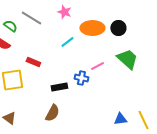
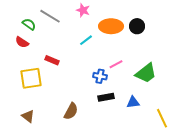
green trapezoid: (127, 59) -> (146, 73), moved, turned 100
black rectangle: (59, 87) -> (106, 97), moved
blue triangle: (120, 119) -> (133, 102), moved

